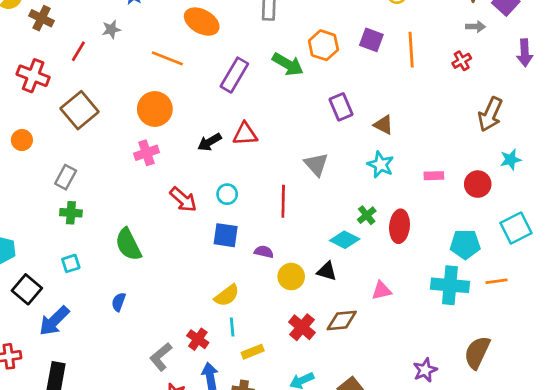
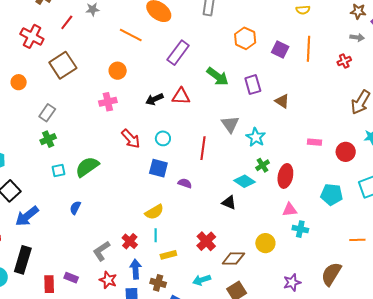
purple square: (371, 40) -> (280, 50), moved
green arrow: (288, 64) -> (218, 76), moved
orange circle: (155, 109) -> (118, 71), size x0.7
cyan star: (381, 165) -> (256, 137), moved
green cross: (71, 213) -> (48, 139), turned -35
green semicircle: (128, 244) -> (87, 167), turned 75
cyan square: (71, 263) -> (59, 170), moved
yellow circle: (291, 277) -> (265, 243), moved
orange line: (497, 281) -> (357, 240), moved
cyan cross: (450, 285) -> (300, 229), moved, size x0.6
pink triangle: (381, 291) -> (290, 210), moved
brown diamond: (342, 321) -> (233, 258), moved

